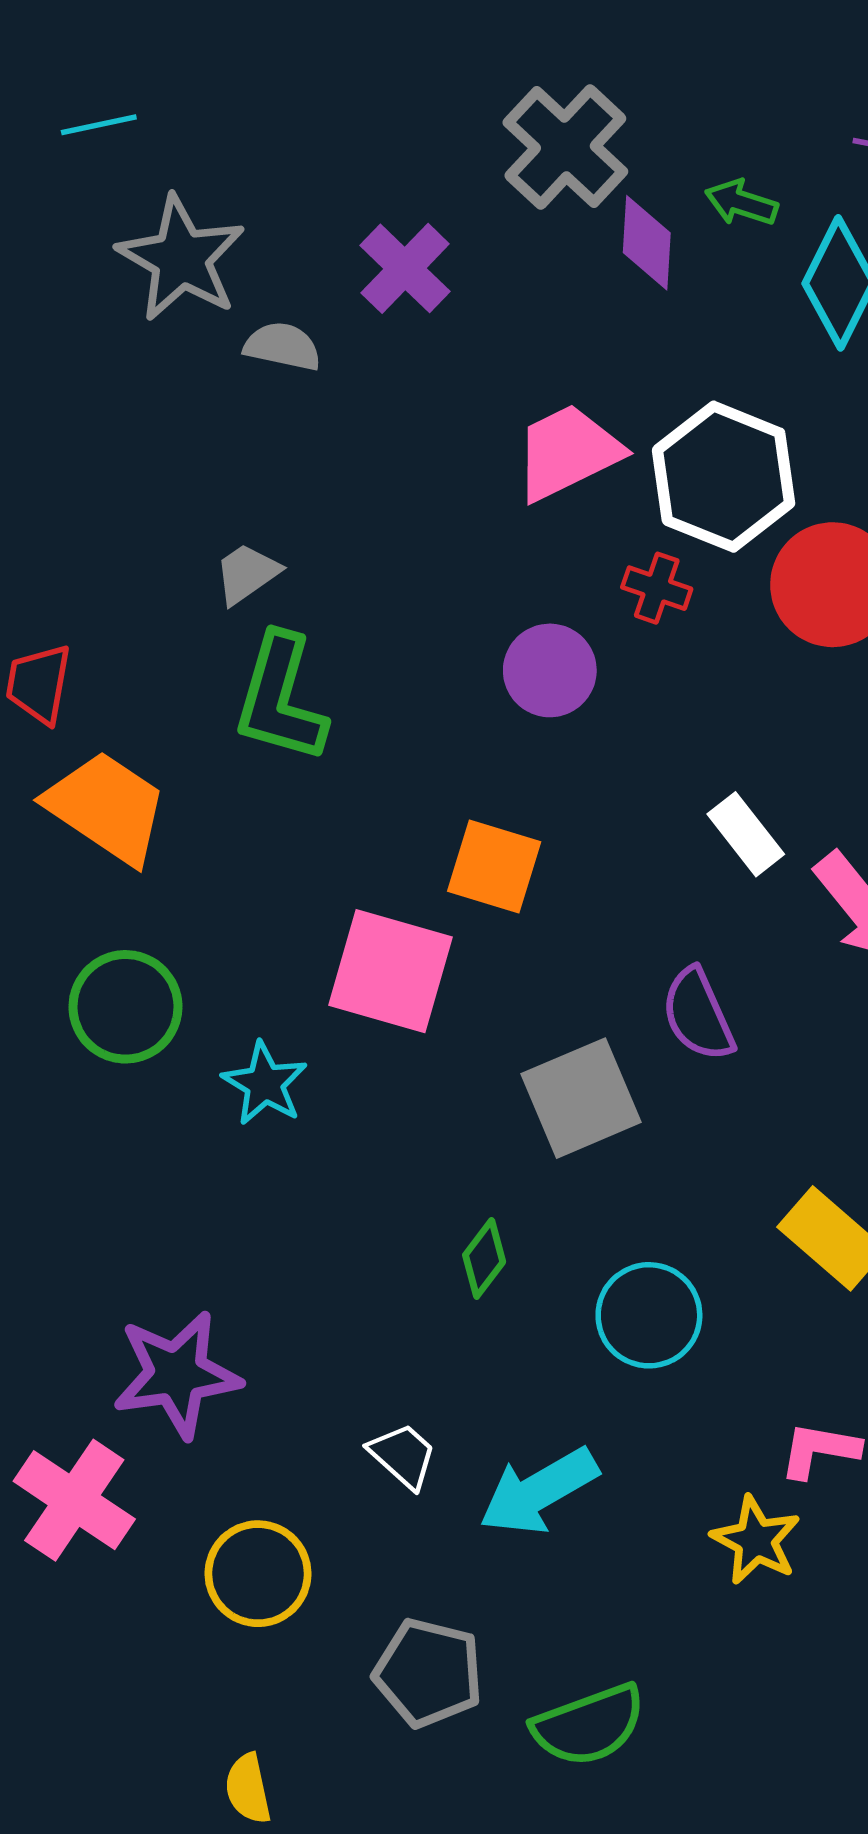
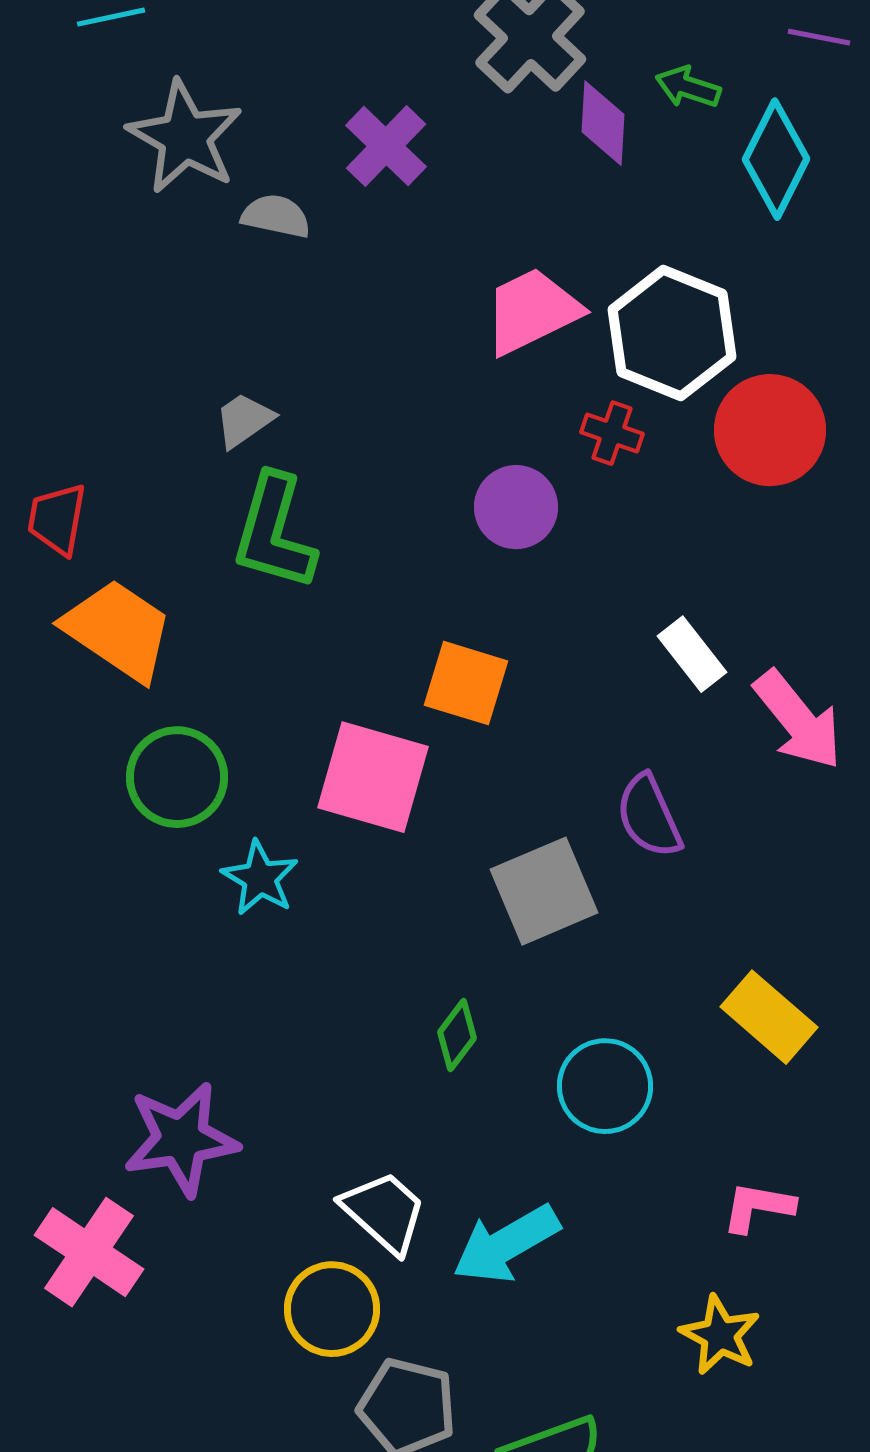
green circle: (125, 1007) -> (177, 777), moved
white trapezoid: (403, 1456) -> (384, 1212), size x1.4
yellow star: (756, 1540) -> (720, 1335), moved
yellow circle: (258, 1574) -> (332, 1309), moved

